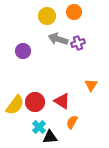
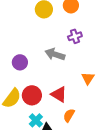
gray arrow: (58, 39) -> (55, 54), moved
purple circle: (23, 51) -> (20, 62), moved

